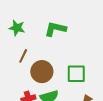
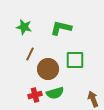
green square: (76, 74) -> (75, 60), moved

